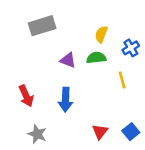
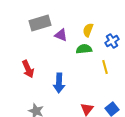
purple triangle: (68, 60) -> (61, 35), moved
red arrow: (26, 96) -> (28, 69), moved

